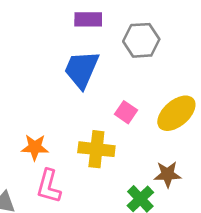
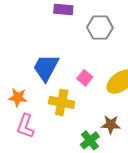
blue trapezoid: (82, 69) -> (46, 68), moved

